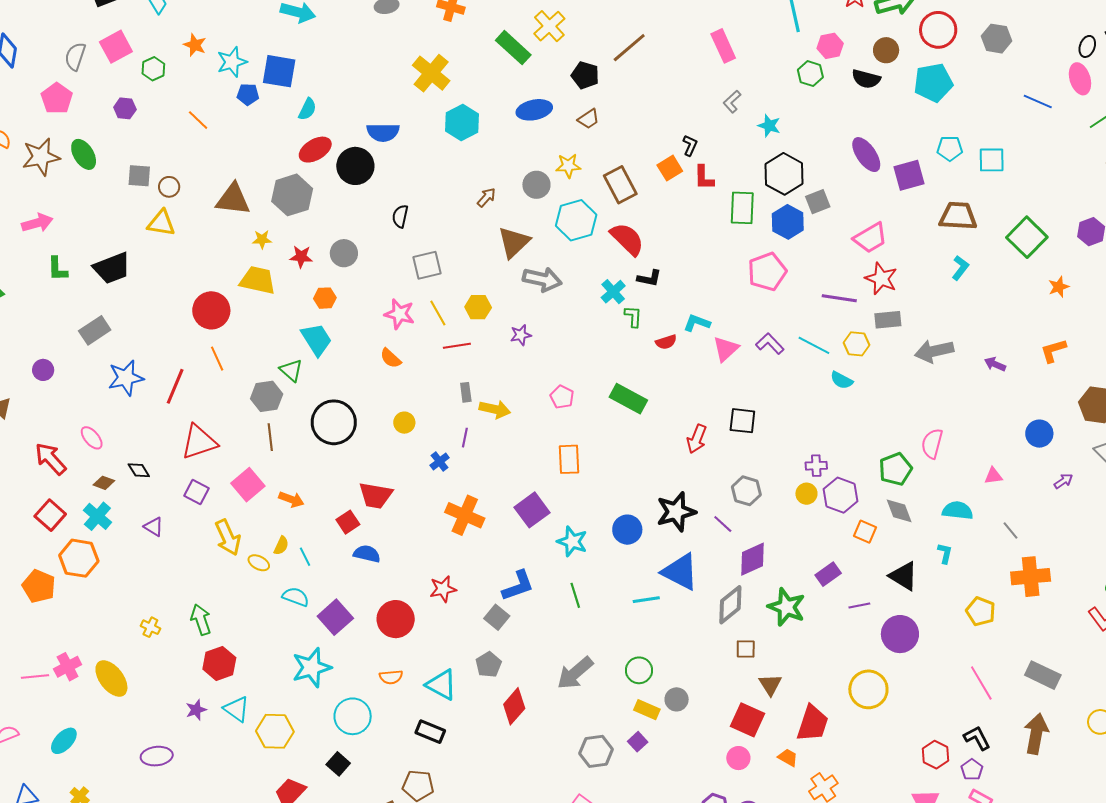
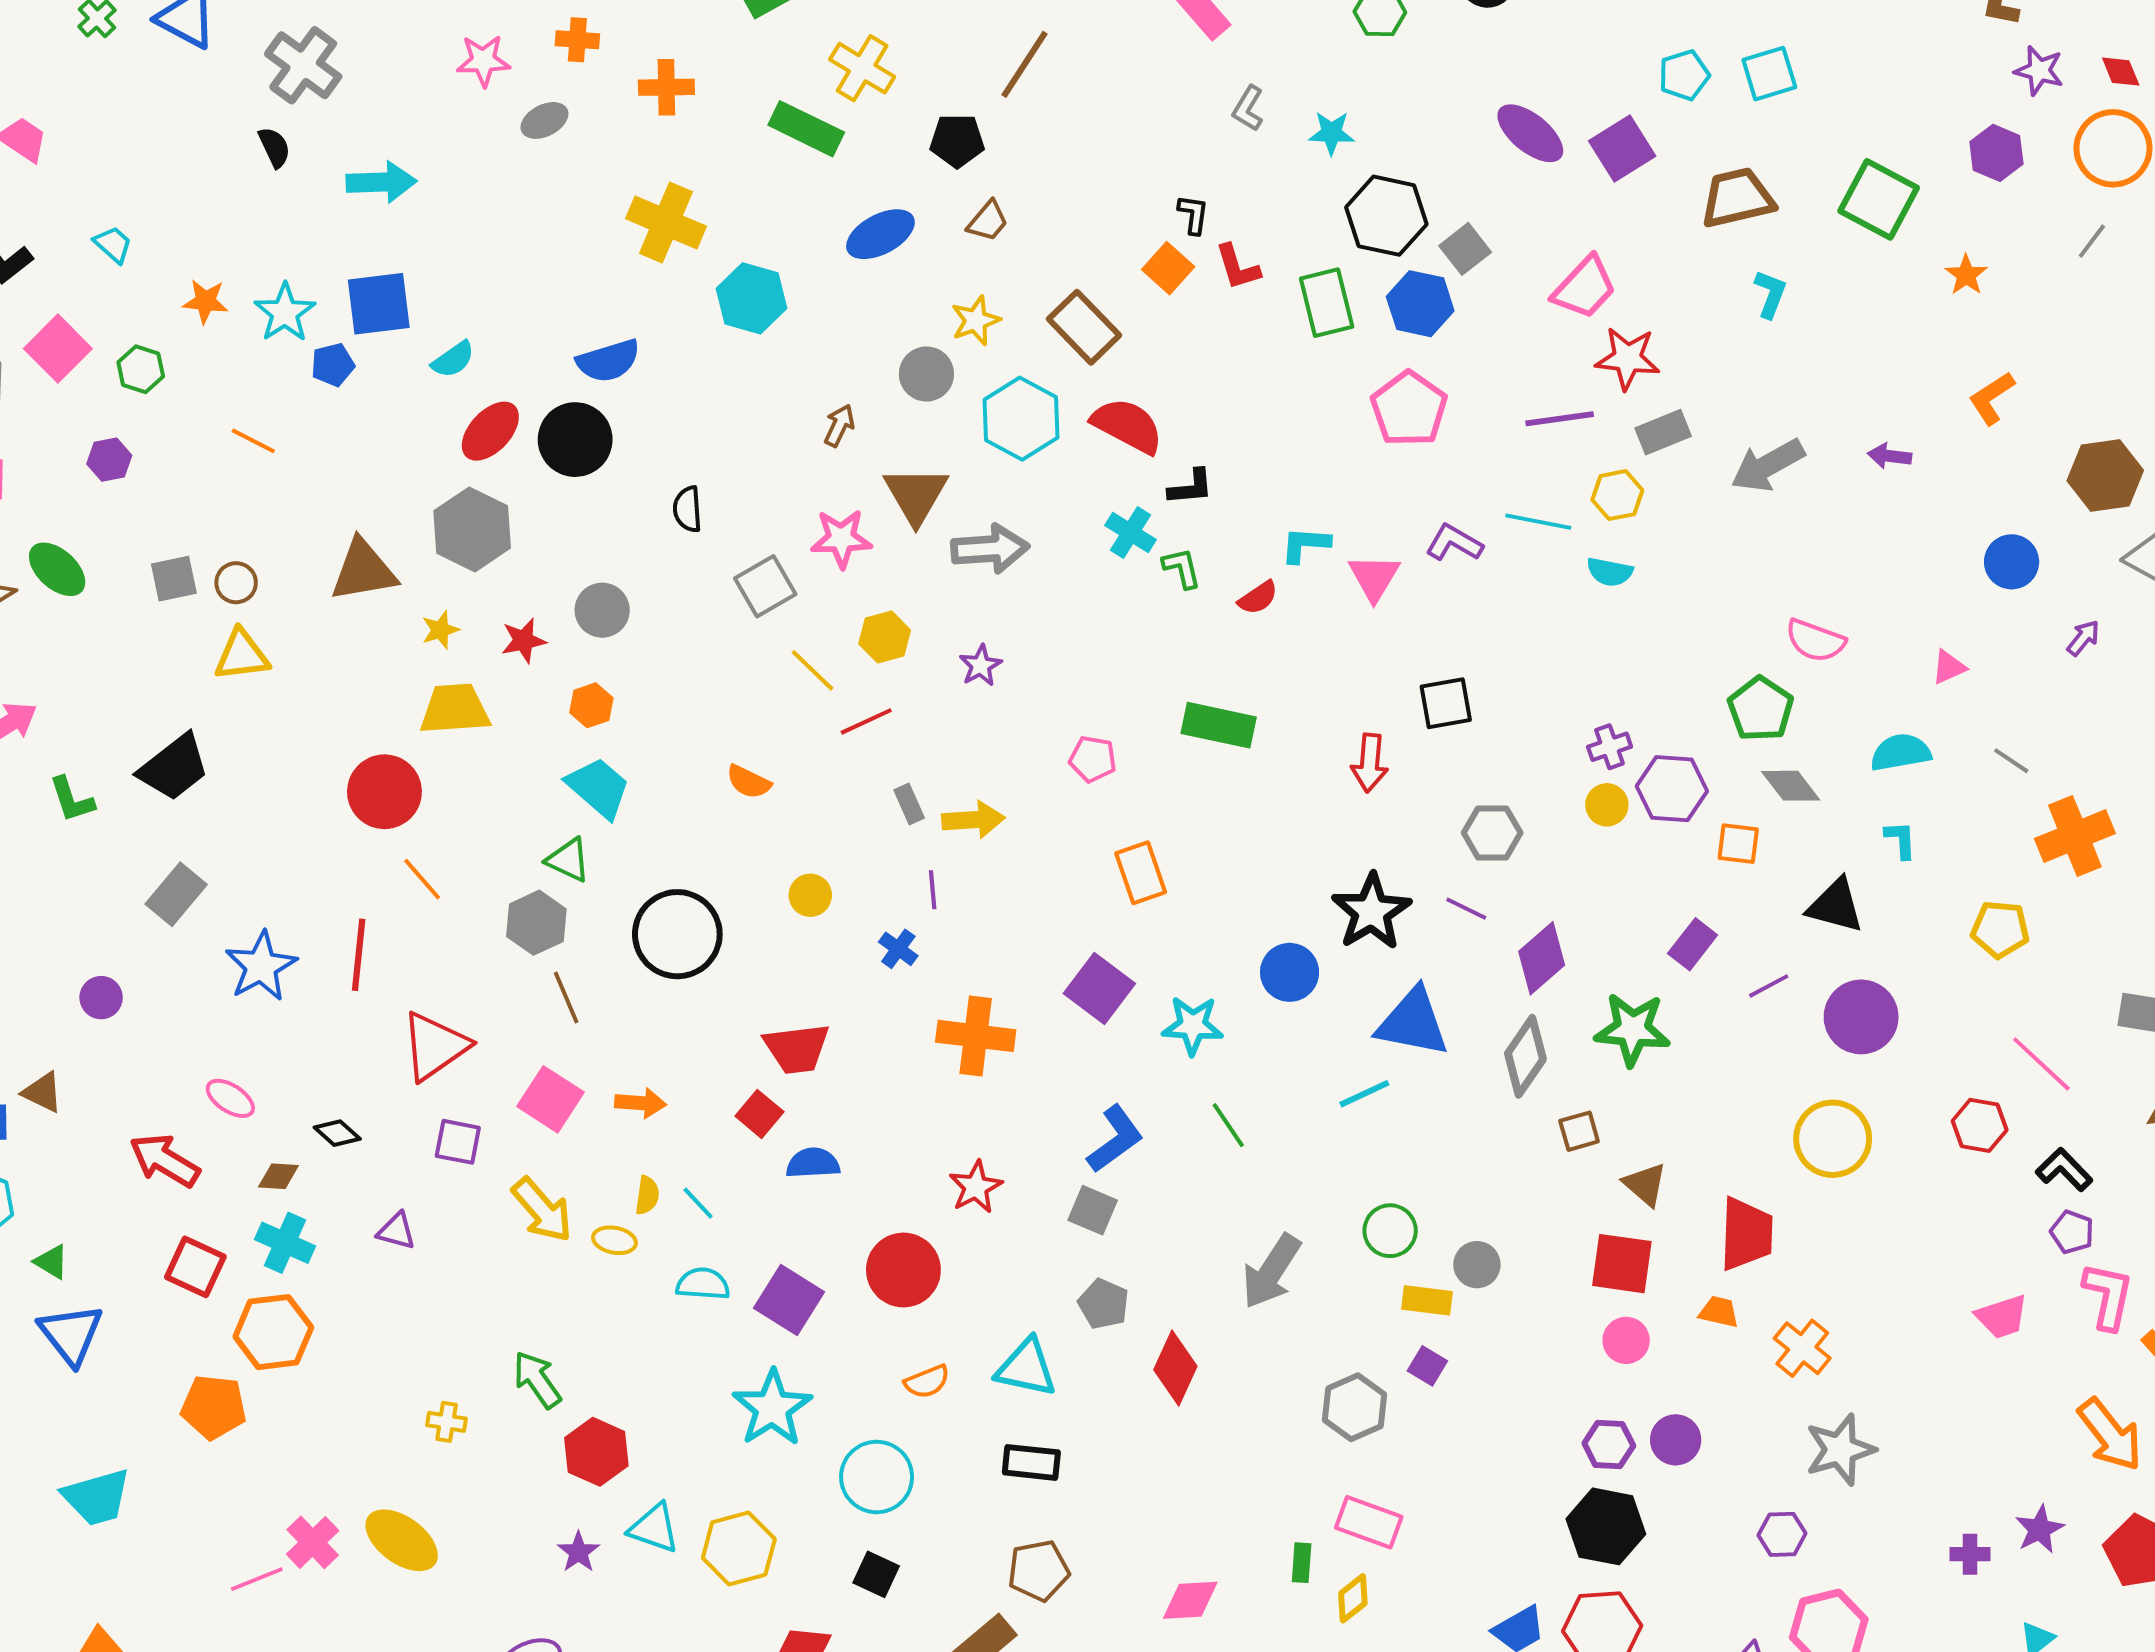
cyan semicircle: (307, 109) -> (453, 360), turned 45
pink star: (399, 314) -> (841, 539), moved
pink semicircle: (932, 444) -> (1815, 641), turned -68
red hexagon: (936, 755) -> (1980, 1125), moved

